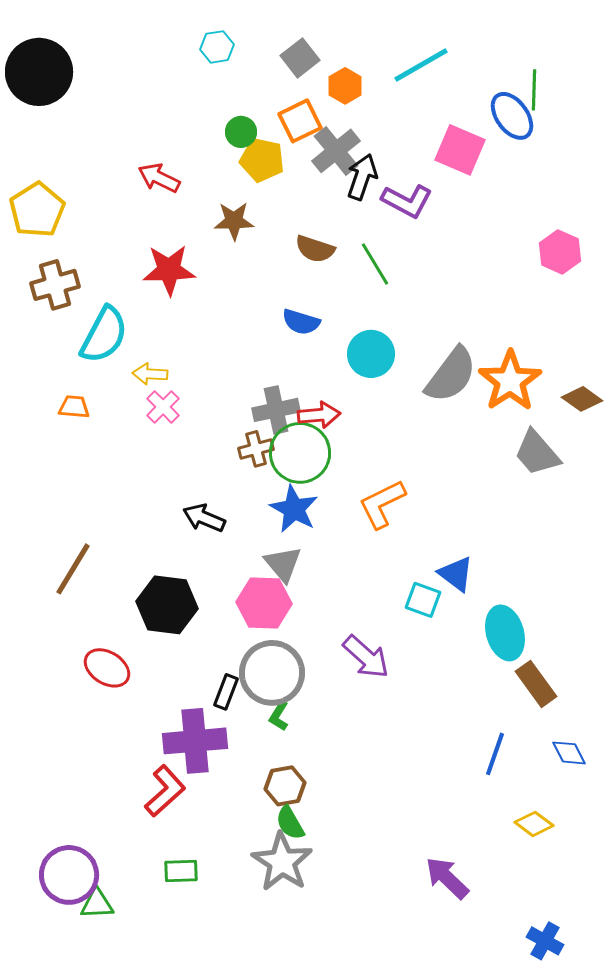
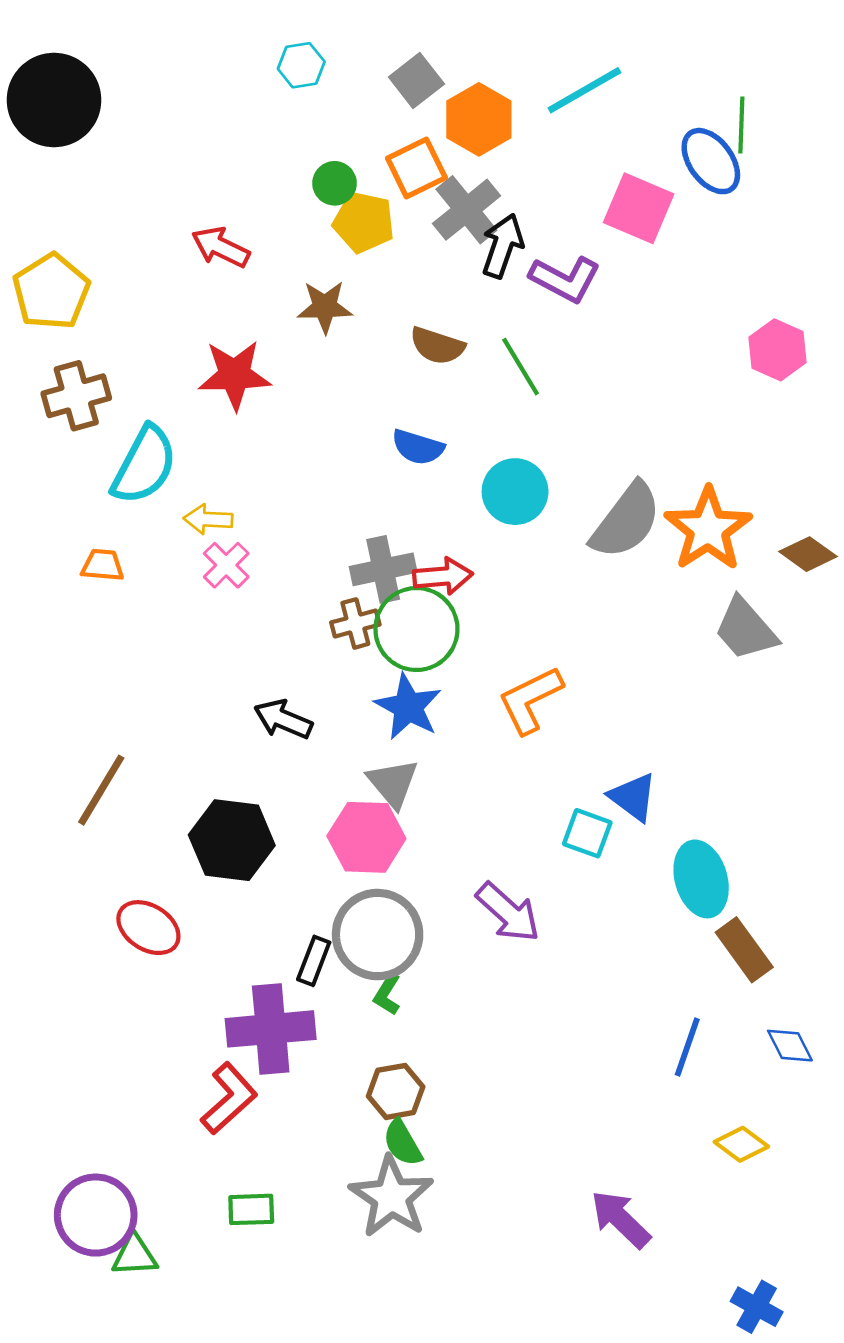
orange hexagon: (345, 86) -> (479, 119), size x1.4

